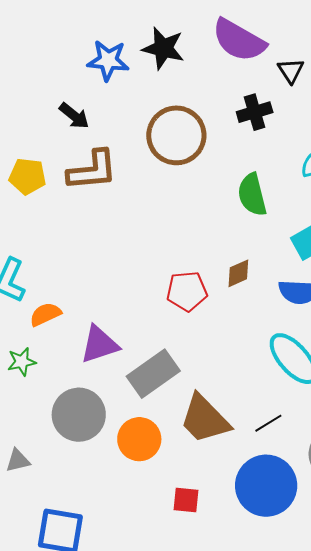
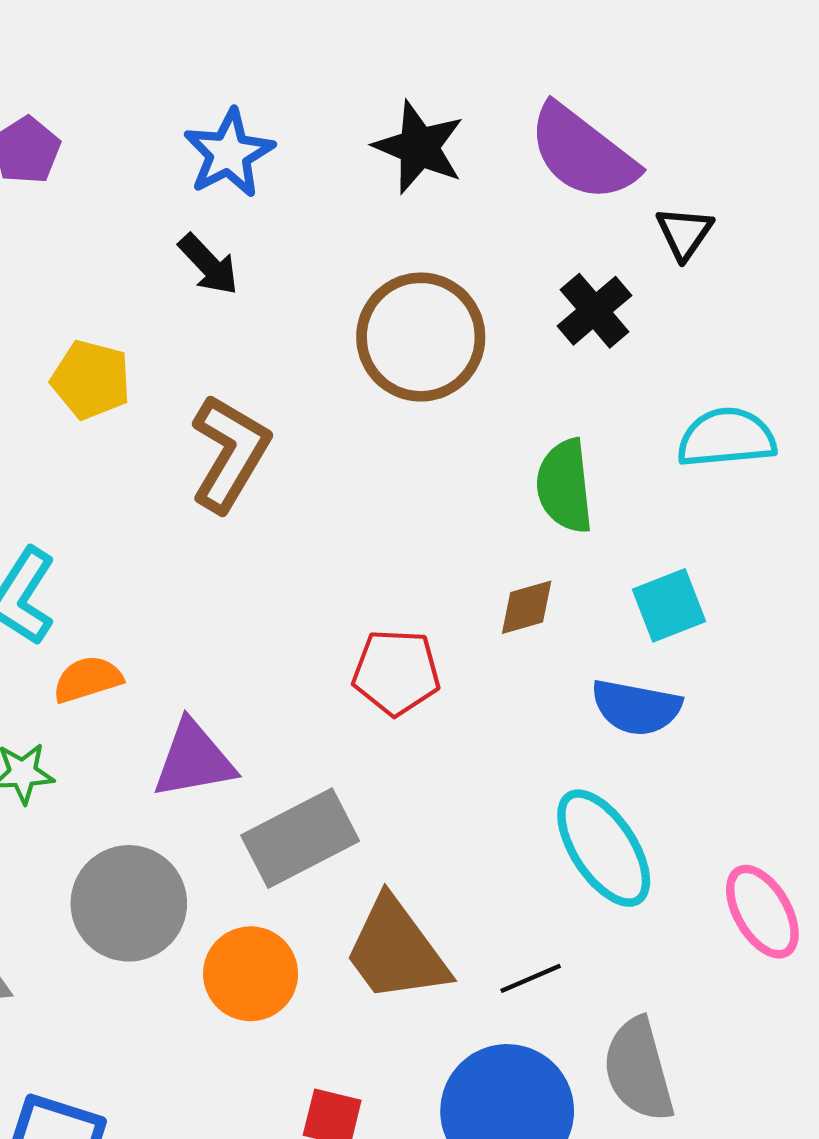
blue star: (108, 60) -> (229, 153), moved, turned 30
black cross: (255, 112) -> (594, 311), turned -32
brown L-shape: (92, 170) -> (230, 453), moved, turned -62
brown diamond: (238, 273) -> (527, 607), moved

